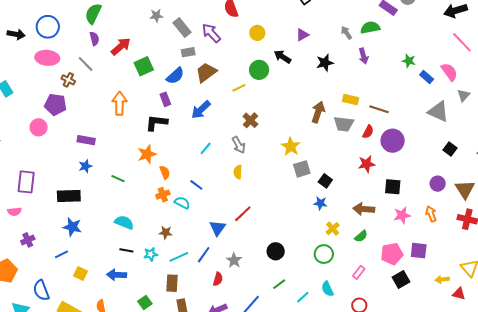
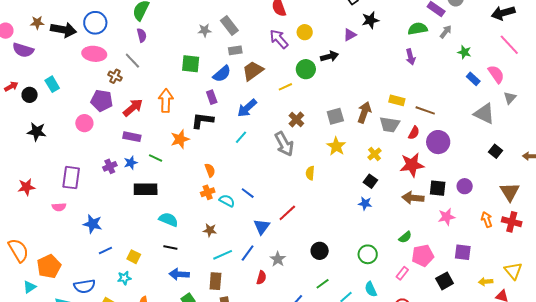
gray star: (156, 16) -> (205, 30), moved
purple arrow: (211, 33) -> (279, 39), moved
gray arrow: (346, 33) -> (446, 32), moved, turned 72
black arrow: (16, 34) -> (63, 30), size x1.4
red arrow: (121, 46) -> (133, 108), moved
black arrow: (282, 57) -> (329, 56), turned 132
green star: (409, 61) -> (464, 52), moved
black star: (325, 63) -> (370, 20), moved
green square: (144, 66) -> (191, 64), turned 30
gray arrow: (239, 145) -> (284, 144), size x1.4
cyan line: (206, 148) -> (241, 137), moved
orange star: (147, 154) -> (180, 139), moved
red star: (367, 164) -> (412, 165), size x1.4
gray square: (302, 169) -> (335, 116), moved
yellow semicircle: (238, 172) -> (310, 173), moved
green line: (118, 179) -> (156, 158), moved
purple circle: (438, 184) -> (465, 186), moved
blue line: (196, 185) -> (248, 193), moved
black rectangle: (69, 196) -> (146, 189), moved
brown arrow: (364, 209) -> (413, 198), moved
orange arrow: (431, 214) -> (487, 220), moved
blue star: (72, 227) -> (93, 224), moved
yellow cross: (333, 229) -> (375, 154), moved
purple cross: (28, 240) -> (110, 166), moved
cyan star: (151, 254) -> (124, 278), moved
pink pentagon: (392, 254) -> (423, 256), moved
yellow square: (80, 274) -> (134, 257), moved
blue arrow: (117, 275) -> (179, 274), moved
blue semicircle: (41, 290) -> (85, 286), turned -80

